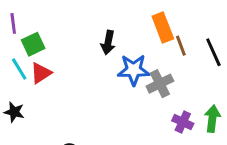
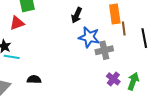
cyan line: (19, 69) -> (12, 57), moved, turned -63
red triangle: (41, 73) -> (17, 23), moved

